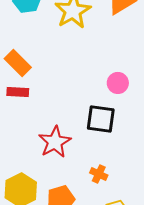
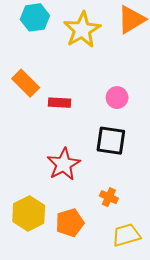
pink circle: (118, 83) -> (117, 98), moved
red rectangle: (18, 92) -> (60, 103), moved

